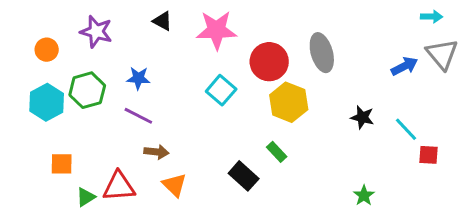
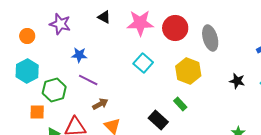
red circle: (269, 62) -> (175, 28), moved
blue star: (138, 78) -> (79, 55), moved
green hexagon: (87, 90) -> (54, 90), moved
brown arrow: (156, 152) -> (100, 104), turned -35

